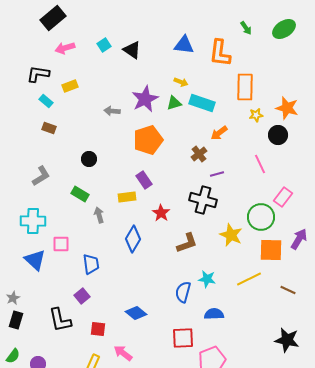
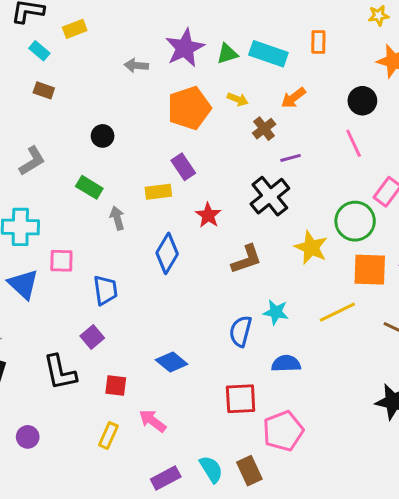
yellow arrow: (181, 82) -> (238, 99), moved
orange rectangle: (245, 87) -> (318, 42), moved, size x0.6
yellow star: (256, 115) -> (379, 16), moved
black circle: (278, 135) -> (362, 101), moved
black cross: (203, 200) -> (270, 196), turned 36

